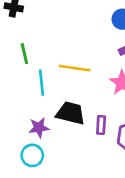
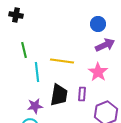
black trapezoid: (71, 113) -> (59, 95), turned 85
purple rectangle: (101, 125) -> (82, 94), moved

